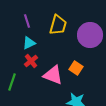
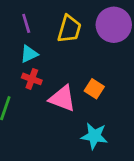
purple circle: (90, 35) -> (114, 25), moved
red cross: (31, 61) -> (32, 79), turned -32

